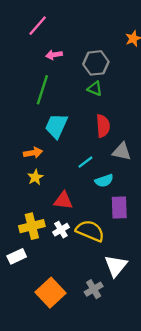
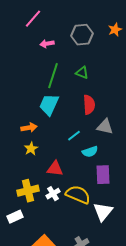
gray hexagon: (96, 63) -> (82, 35), moved
green line: (42, 90) -> (53, 76), moved
white triangle: (116, 266) -> (103, 212), moved

